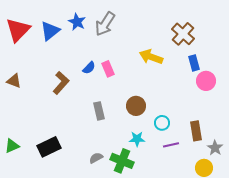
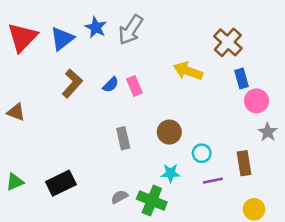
brown triangle: (14, 81) -> (16, 112), moved
brown L-shape: (61, 83) -> (72, 83), moved
gray star: (215, 148) -> (268, 132), moved

